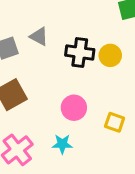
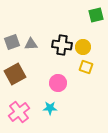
gray triangle: (39, 36) -> (31, 44), moved, turned -32
yellow square: (115, 122) -> (86, 67), moved

